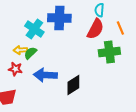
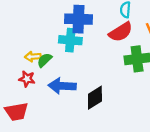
cyan cross: (34, 29) -> (70, 40), moved, turned -30
red semicircle: (95, 29) -> (121, 32), turned 30

